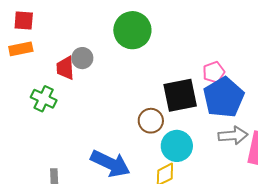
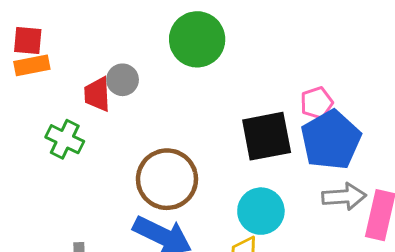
red square: (24, 20) -> (28, 41), moved
brown circle: (151, 121) -> (167, 179), moved, size x1.6

